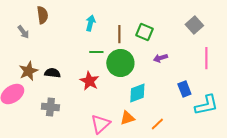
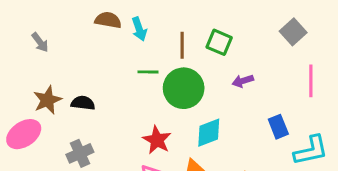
brown semicircle: (42, 15) -> (108, 20), moved, turned -72
cyan arrow: (90, 23) -> (139, 29), turned 147
red star: (89, 81) -> (157, 140), moved
gray cross: (50, 107) -> (80, 153), turned -30

